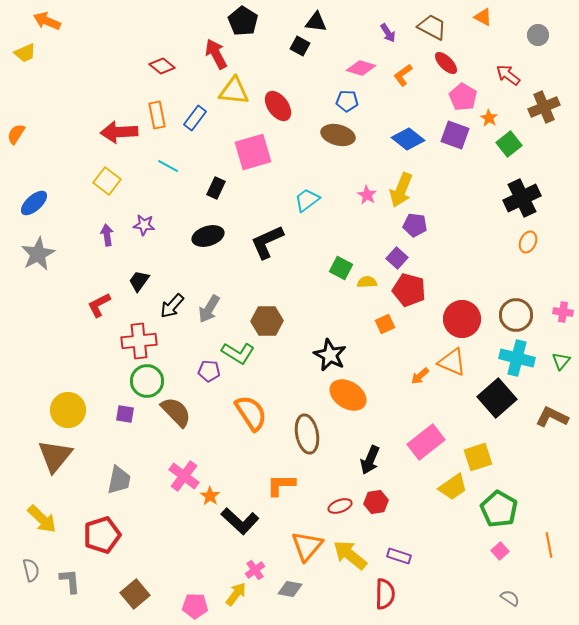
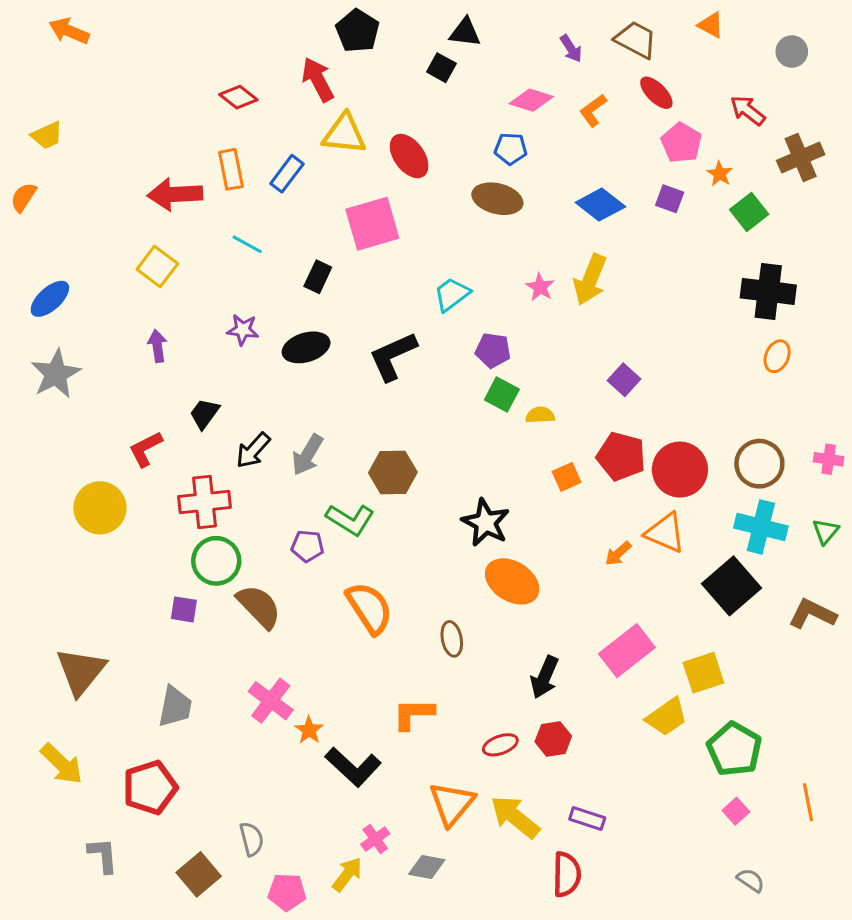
yellow trapezoid: (25, 53) -> (47, 135), moved
purple square: (455, 135) -> (670, 199), size x0.7
black cross: (522, 198) -> (768, 291), turned 33
purple star: (144, 225) -> (243, 330), moved
purple pentagon: (415, 225) -> (493, 350), moved
purple square: (397, 258) -> (624, 380), moved
red pentagon: (409, 290) -> (621, 456), moved
yellow circle: (68, 410) -> (100, 508), moved
brown ellipse: (307, 434) -> (452, 639), size x0.6
gray semicircle: (31, 570) -> (252, 839), moved

